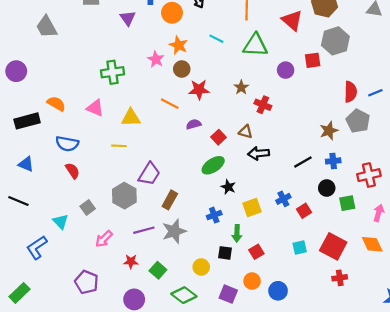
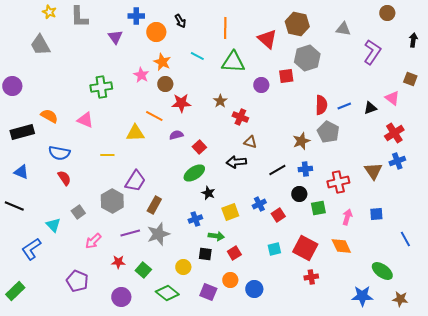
yellow triangle: (131, 118) -> (135, 133), moved
brown triangle: (246, 132) -> (250, 142), moved
green arrow: (237, 233) -> (216, 236), turned -84

